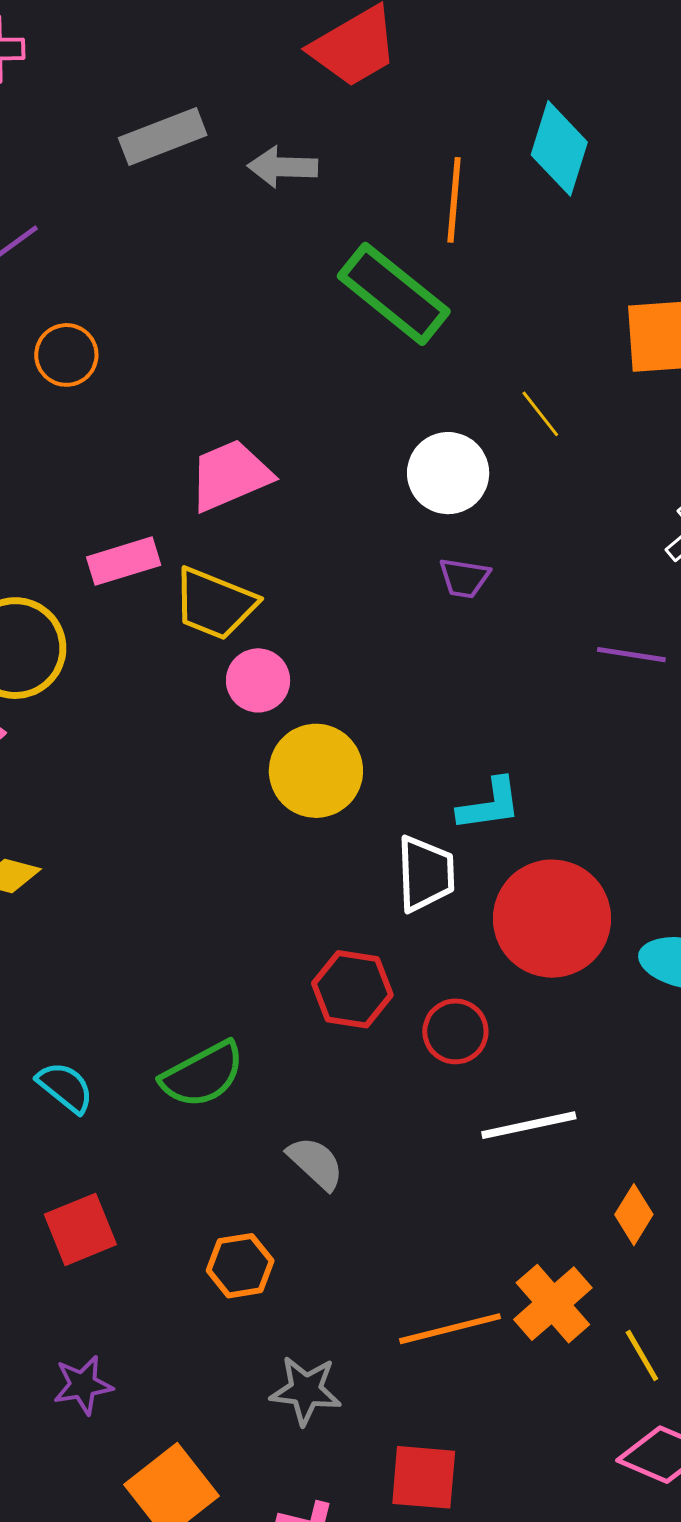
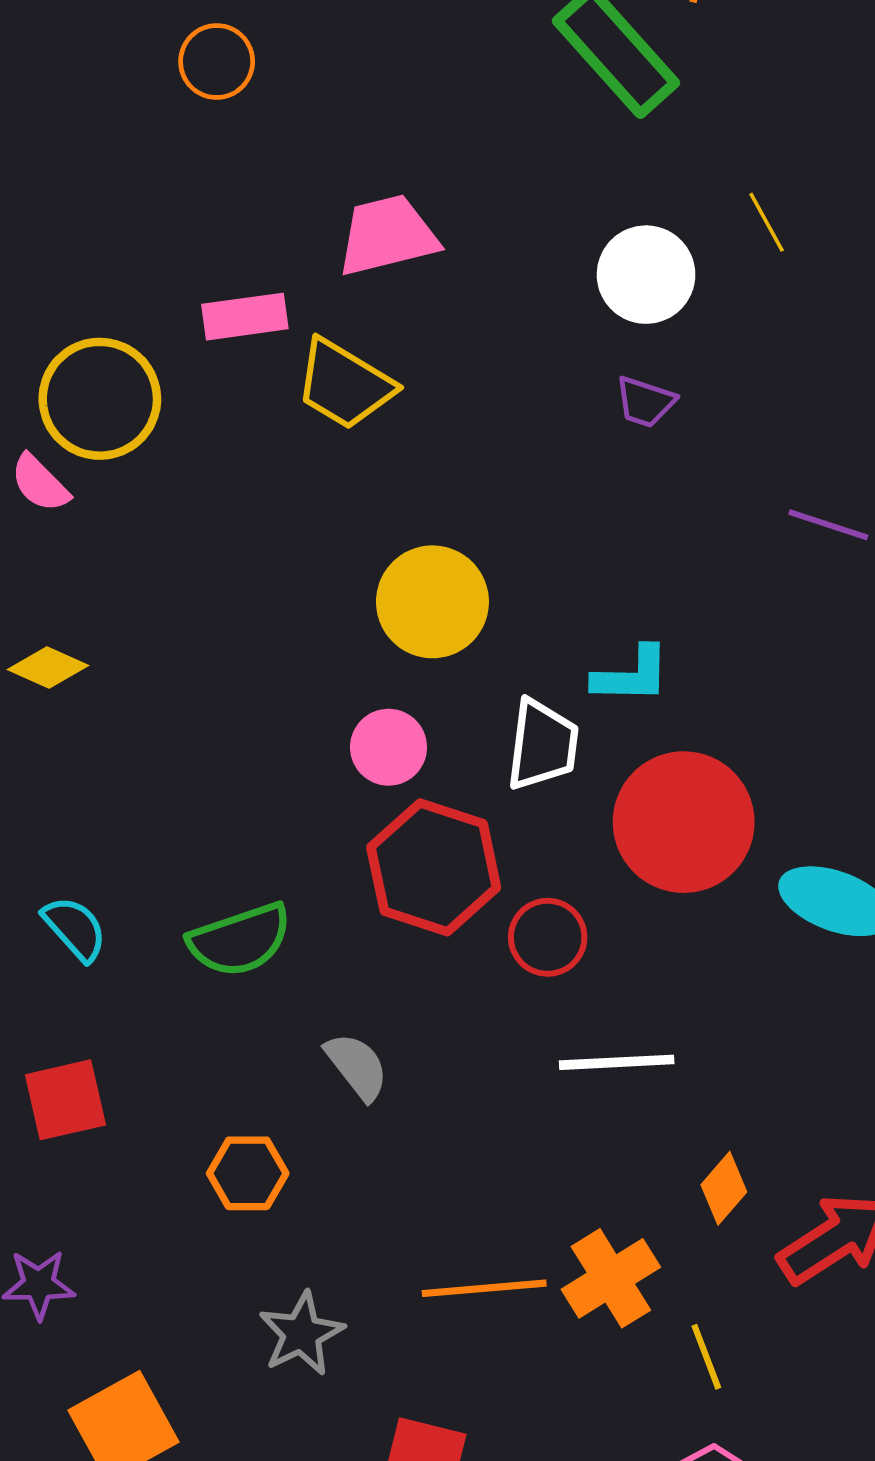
pink circle: (258, 680) -> (389, 747), moved
red hexagon: (352, 989) -> (434, 867), size x1.4
gray star: (306, 1390) -> (302, 1334), turned 30

